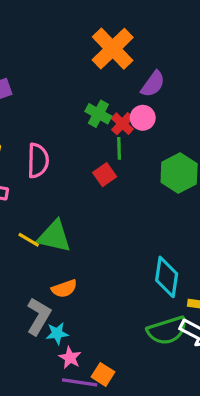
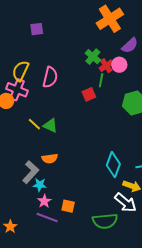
green triangle: (54, 236) -> (50, 125), size x0.7
green semicircle: (167, 330) -> (105, 221), moved
orange square: (103, 374) -> (68, 206), moved, turned -32

